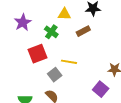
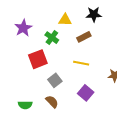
yellow line: (69, 62) -> (81, 63), moved
purple square: (101, 89) -> (86, 93), moved

